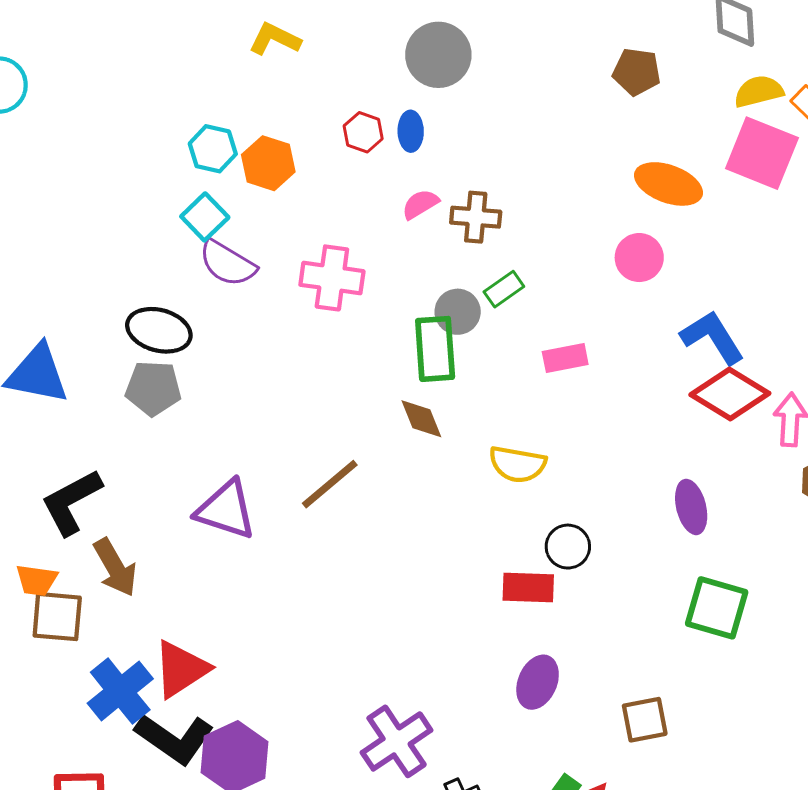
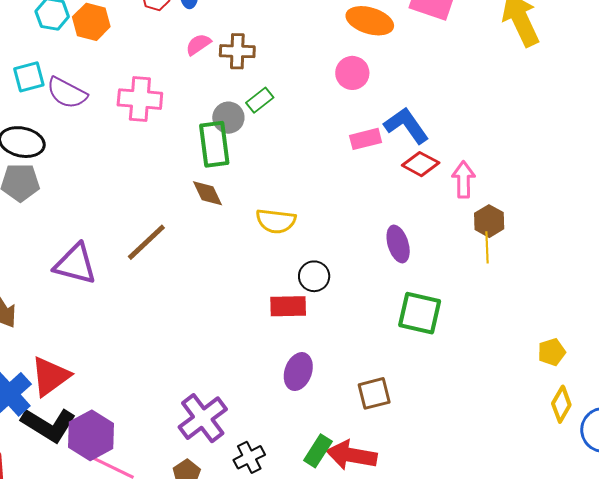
cyan square: (205, 217) -> (29, 77), moved, turned 32
pink rectangle: (565, 358) -> (366, 139), moved
red diamond: (730, 394) -> (421, 164), size x0.7

